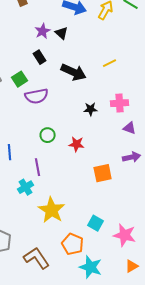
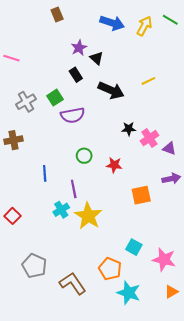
black triangle: (62, 33) -> (97, 58), moved
pink cross: (120, 103) -> (149, 138), moved, turned -30
yellow star: (52, 210) -> (88, 216), moved

